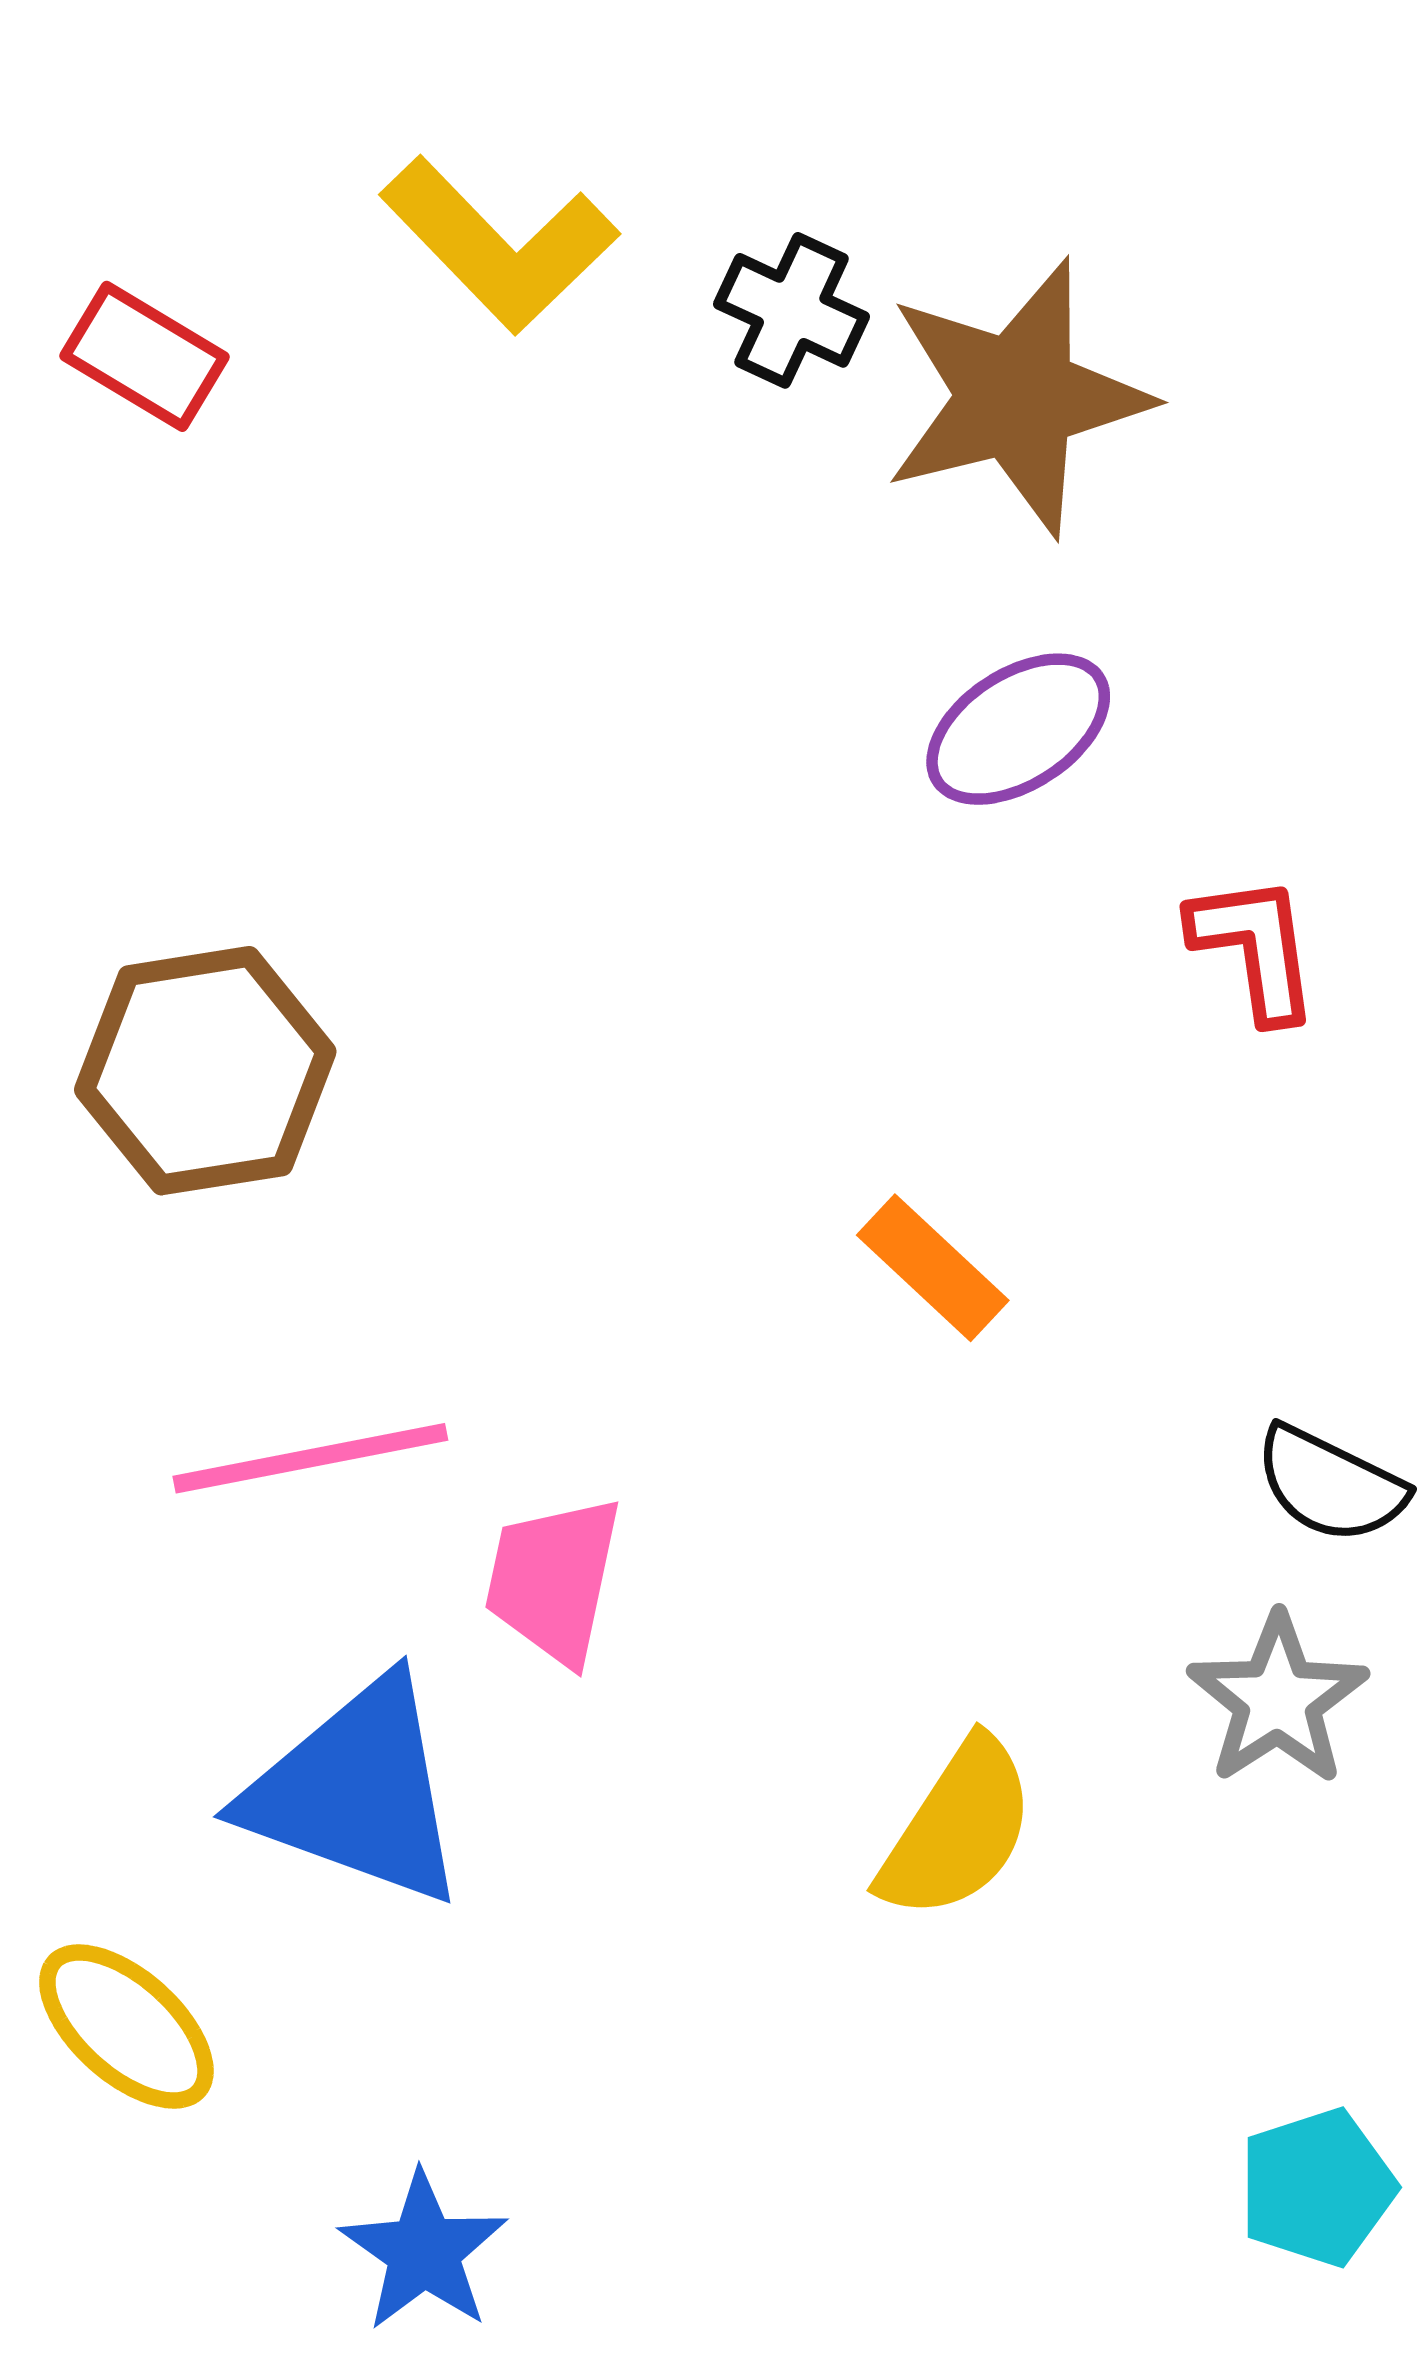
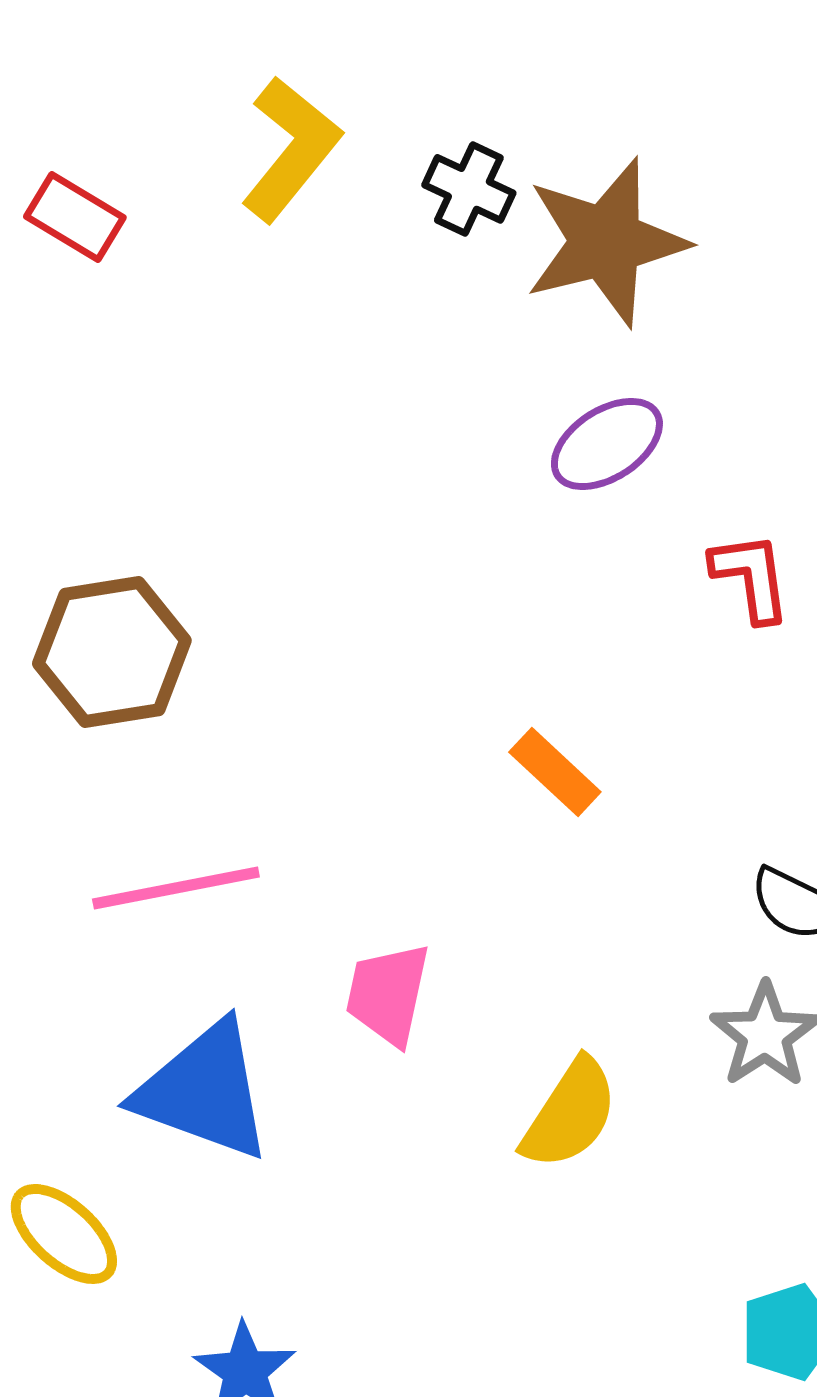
yellow L-shape: (499, 245) -> (291, 149), turned -97
pink trapezoid: (553, 1580) -> (388, 994), moved

